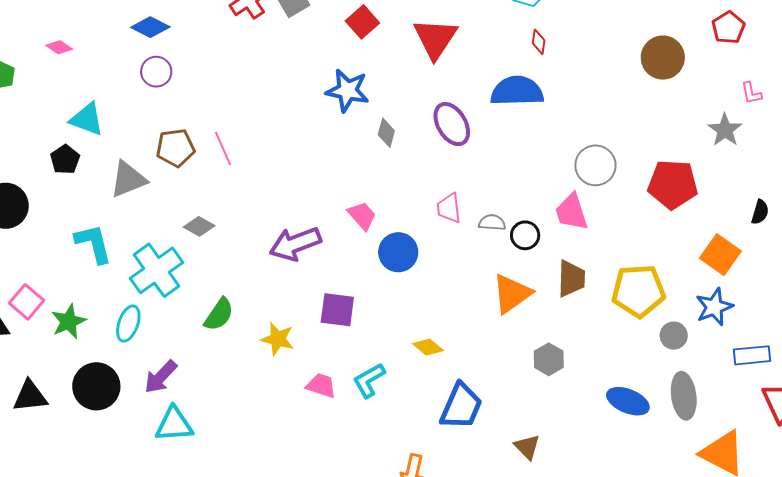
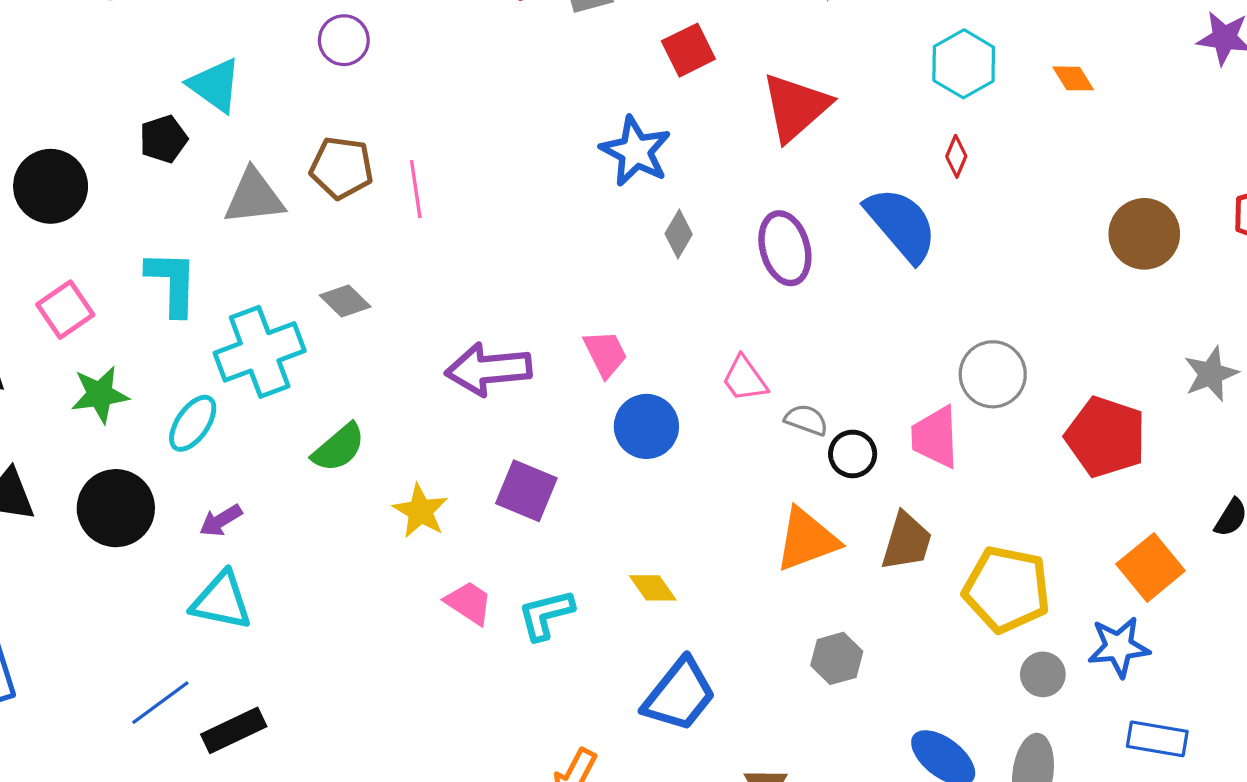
blue semicircle: (517, 91) -> (901, 224), turned 36
pink trapezoid: (449, 208) -> (745, 379), turned -44
pink square: (27, 302) -> (65, 310), moved
purple arrow: (161, 377) -> (221, 520), size x0.7

